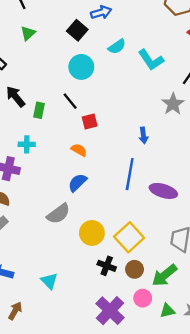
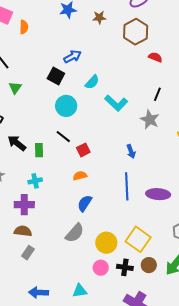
cyan L-shape: (151, 60) -> (116, 103), moved
orange semicircle: (79, 150) -> (80, 176), turned -32
cyan triangle: (49, 281) -> (80, 291), turned -42
pink circle: (143, 298) -> (101, 268), moved

